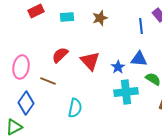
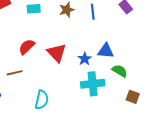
blue line: (141, 26) -> (93, 12), moved
brown line: (48, 81) -> (15, 73), turned -35

